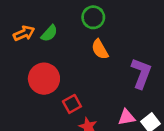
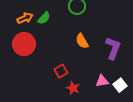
orange semicircle: (100, 49) -> (82, 41), moved
red circle: (44, 79) -> (24, 44), moved

